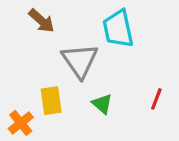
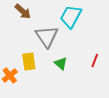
cyan trapezoid: (118, 29) -> (71, 16), turned 40

